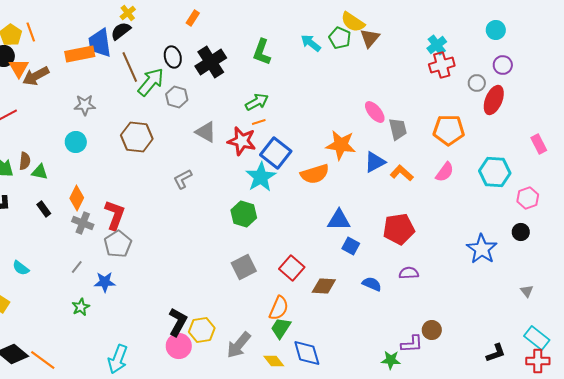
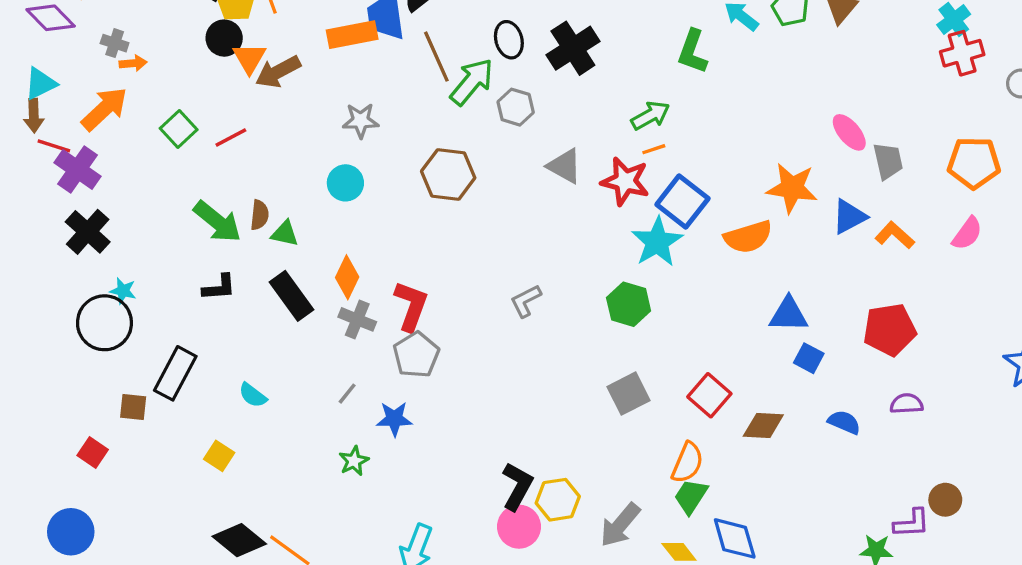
green L-shape: (262, 52) -> (693, 52), moved
gray L-shape: (183, 179) -> (526, 301), moved
black rectangle: (44, 209) -> (292, 296), size x1.8

